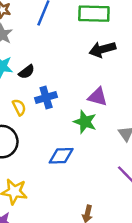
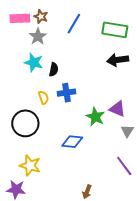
black semicircle: (27, 72) -> (54, 70), turned -48
purple triangle: (98, 97) -> (117, 109), moved

